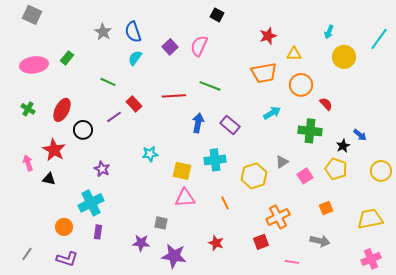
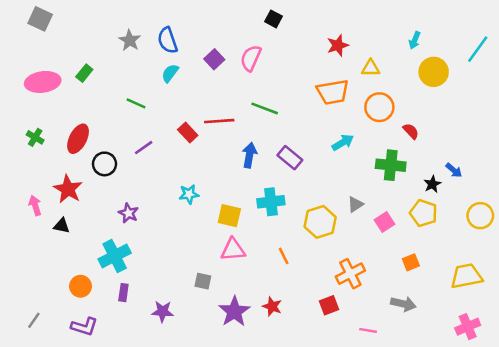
red rectangle: (134, 104) -> (188, 132), moved
purple star: (141, 243) -> (162, 311), moved
purple star: (174, 256) -> (234, 311), moved, turned 30

